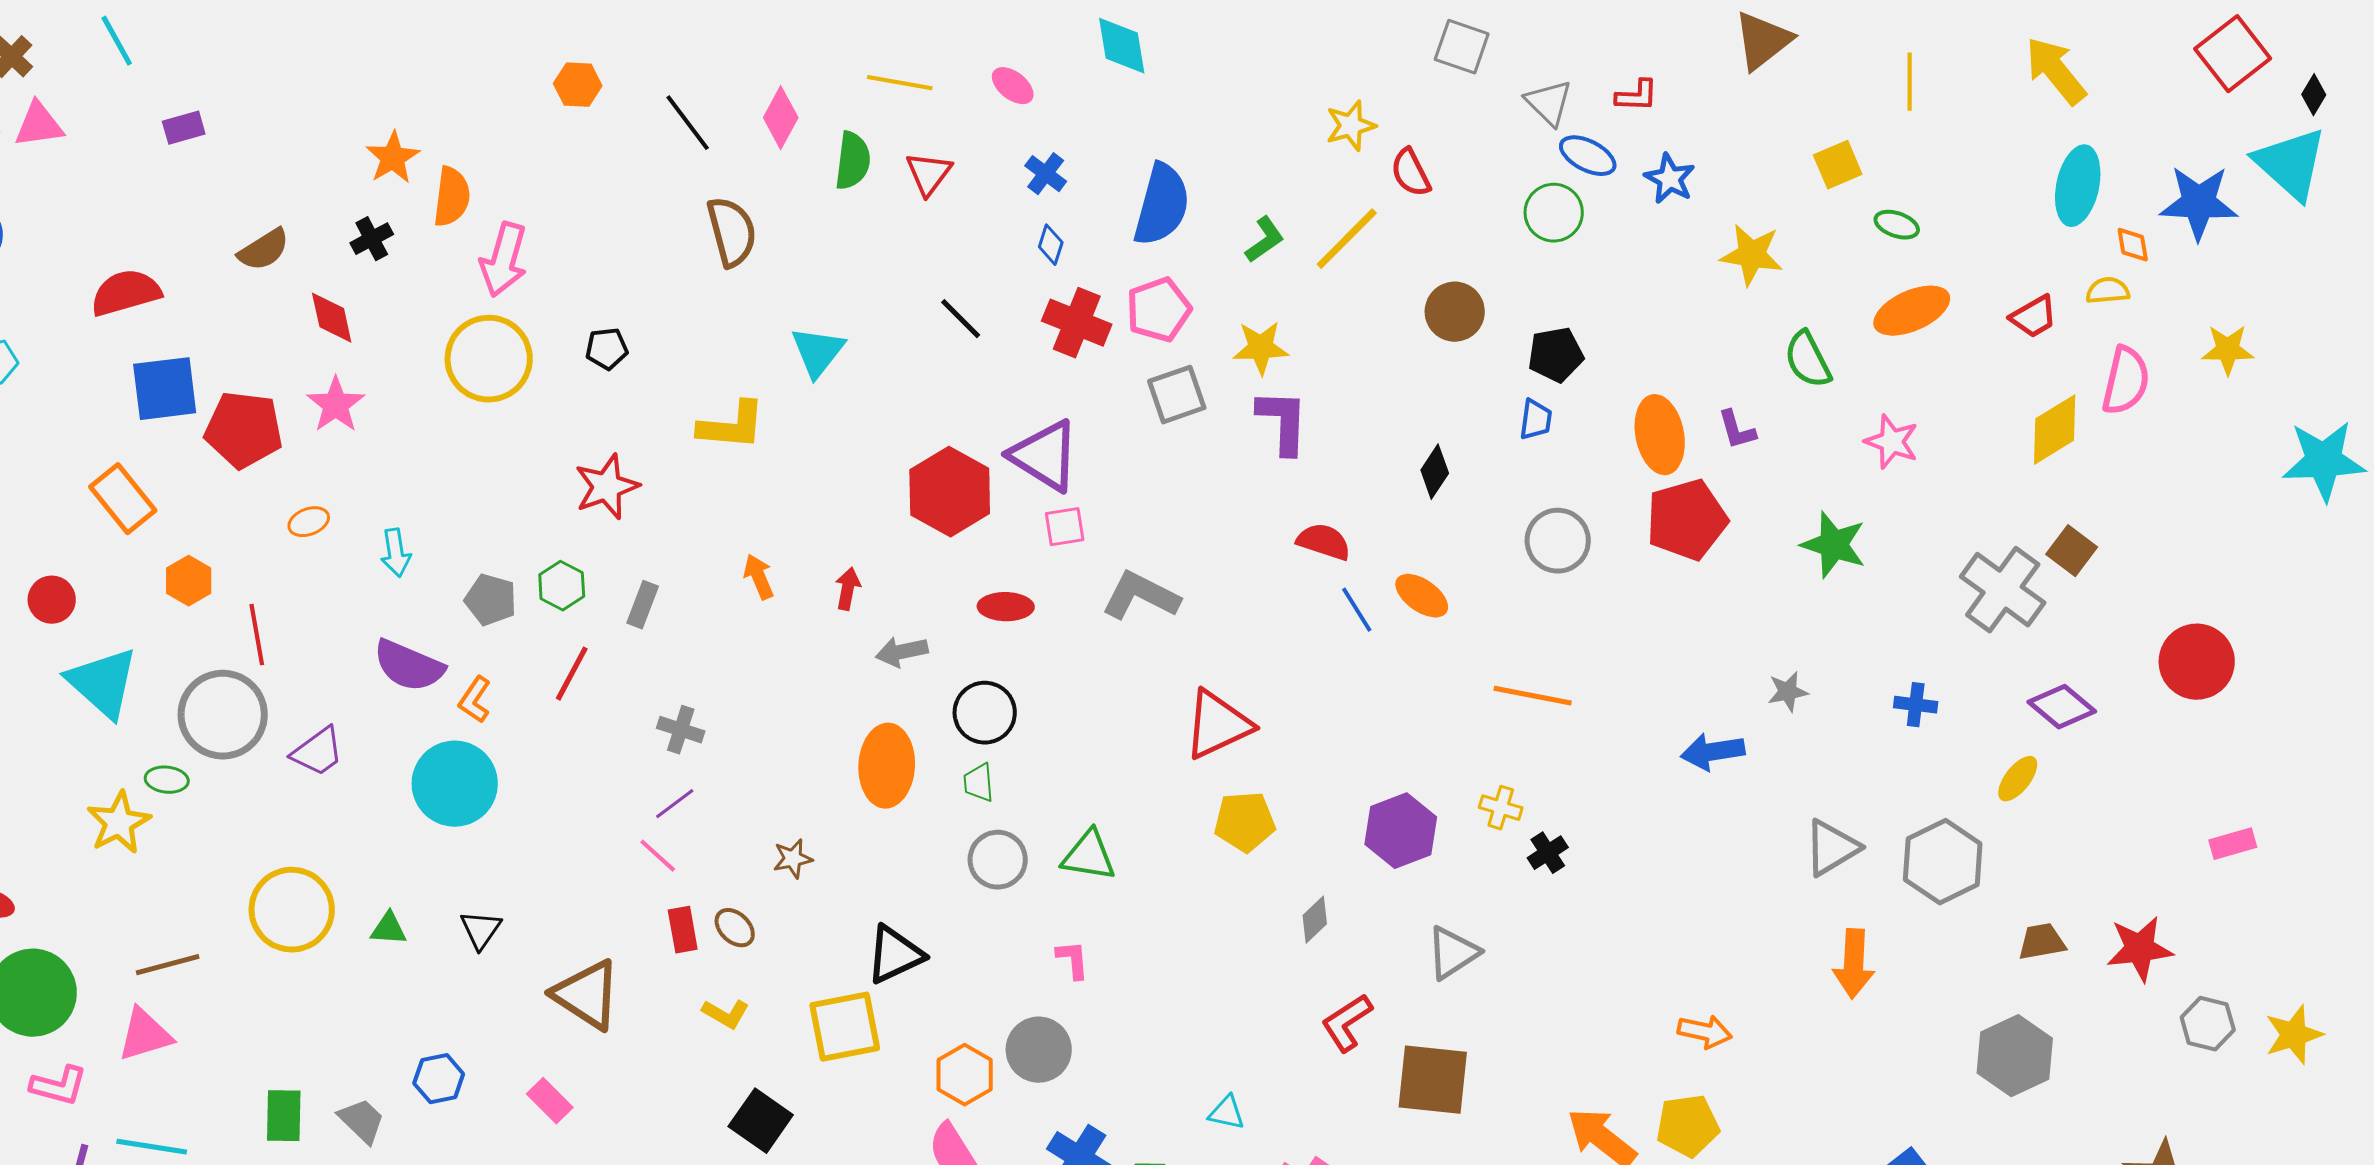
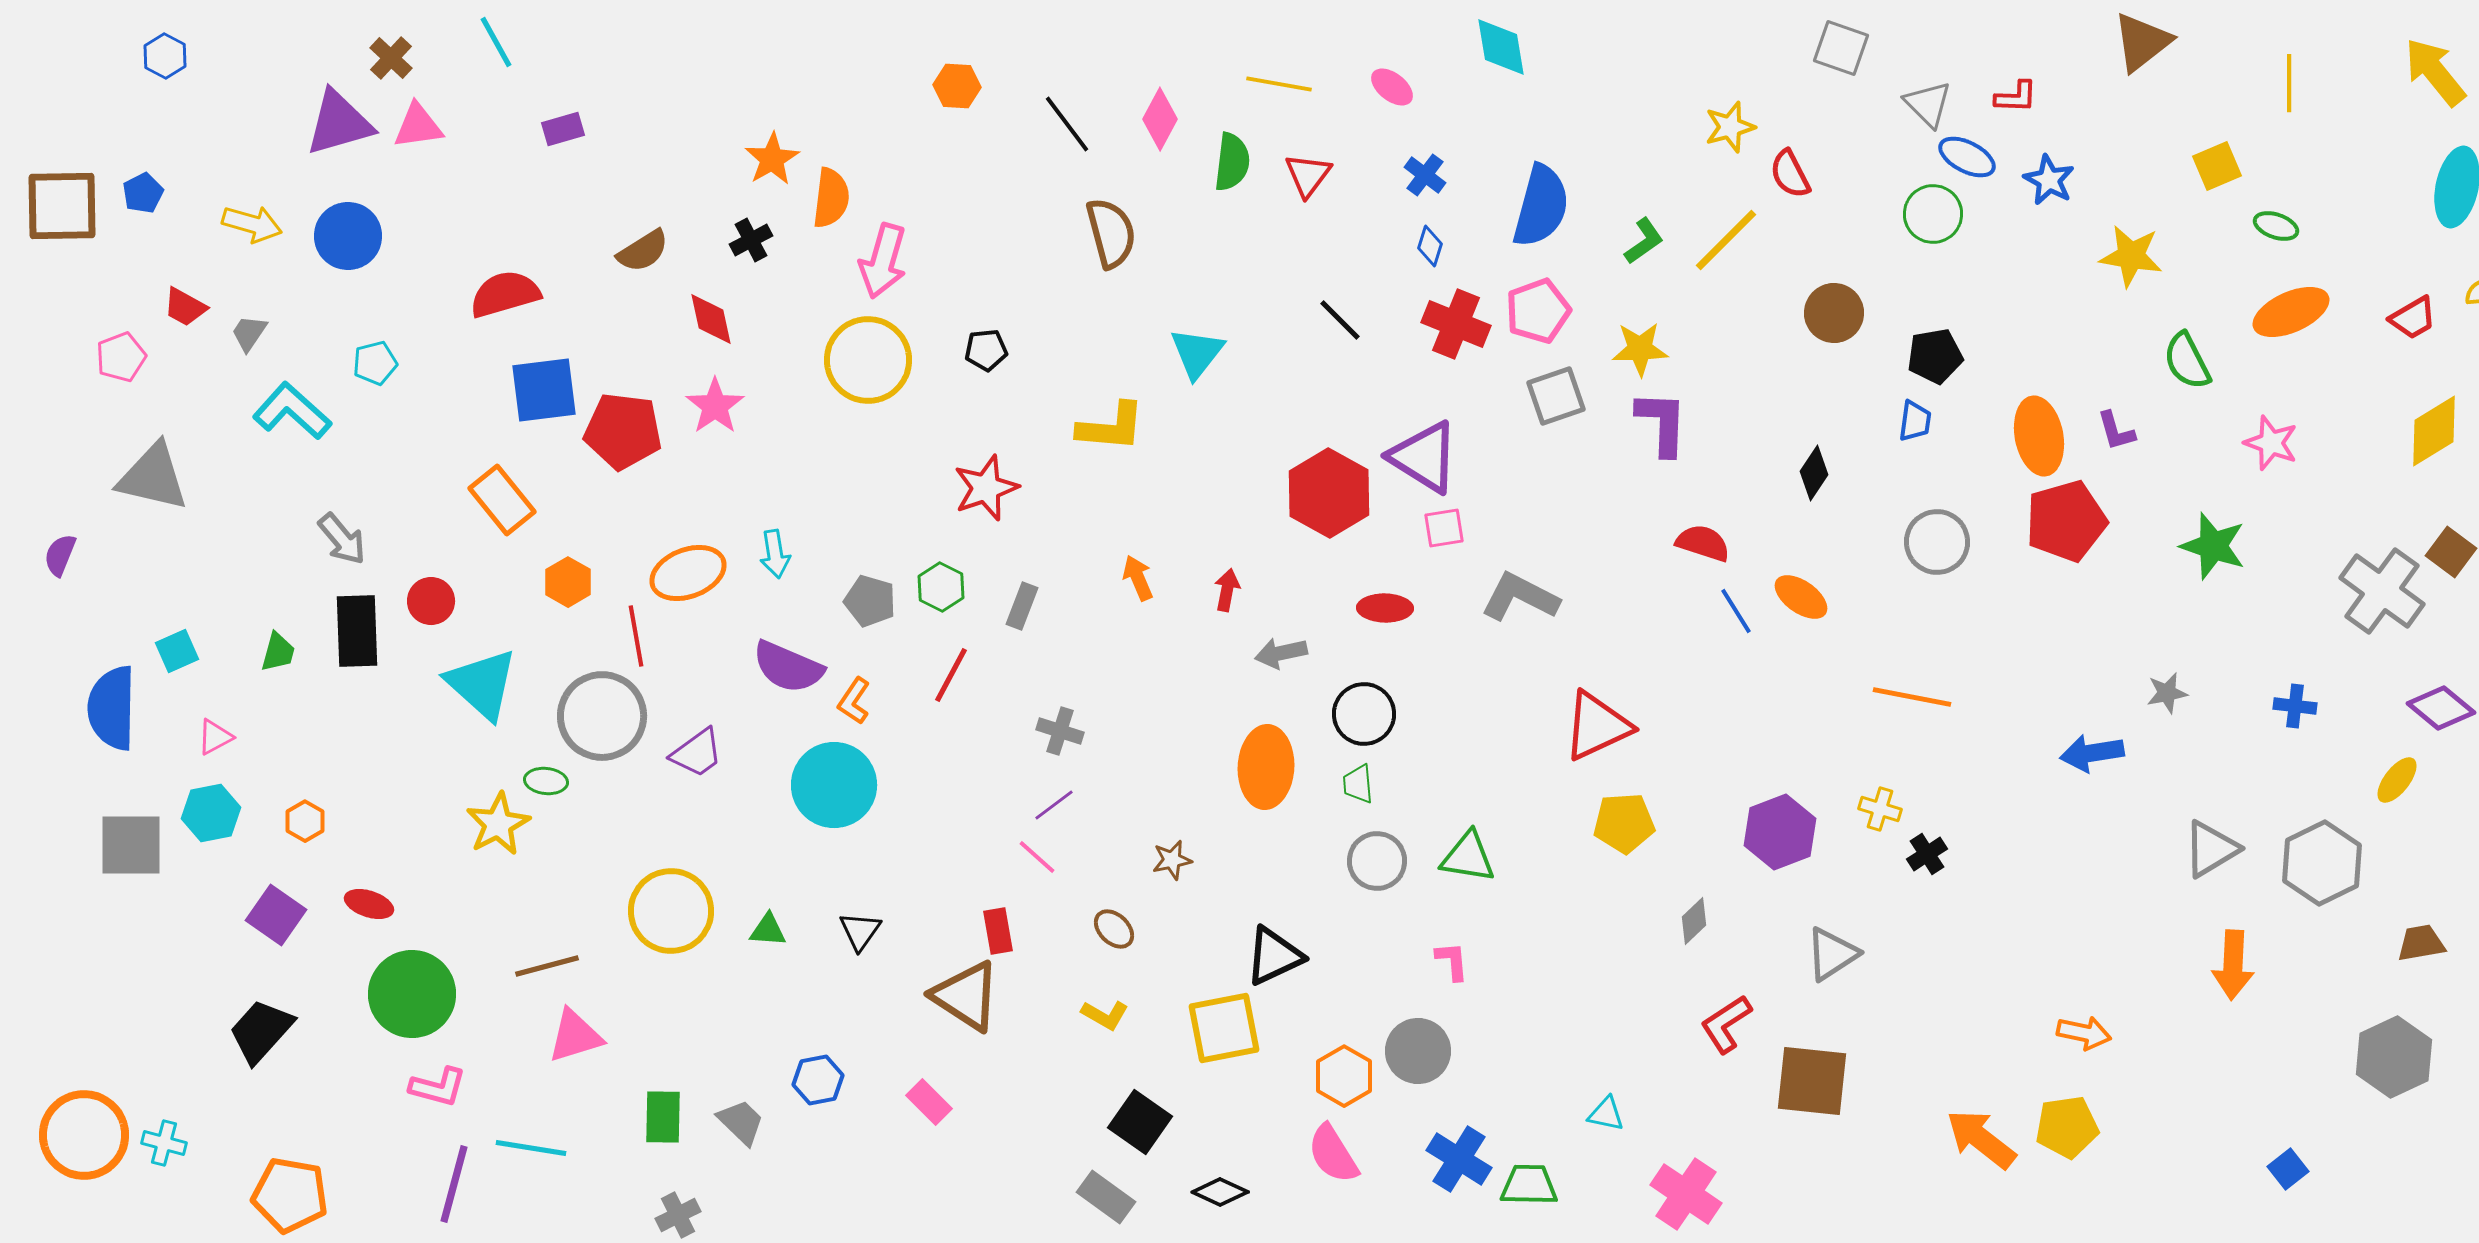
orange ellipse: (309, 522) -> (688, 573), moved, size x1.8
red rectangle: (683, 930) -> (998, 931), moved
pink triangle: (145, 1035) -> (575, 1036), moved

